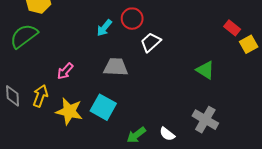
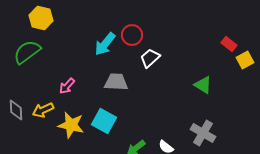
cyan arrow: (104, 28) -> (105, 44), size x1.4
yellow arrow: (40, 96) -> (43, 110), turned -135

